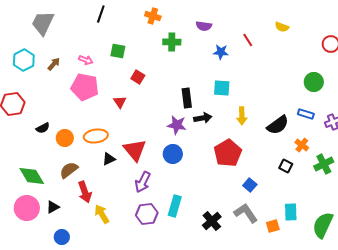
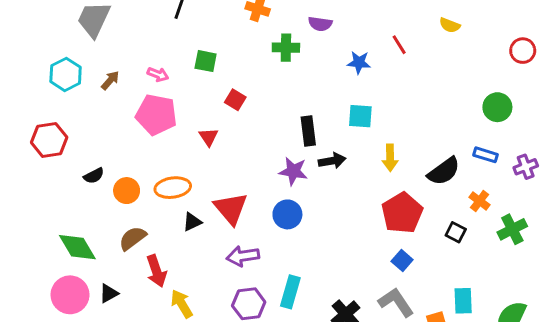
purple semicircle: (204, 26) -> (320, 24), moved
red pentagon: (228, 153) -> (402, 213), moved
purple arrow: (143, 182) -> (243, 256), turned 55

